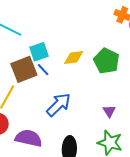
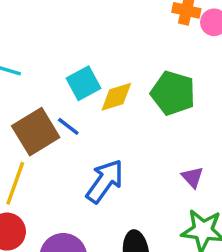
cyan square: (39, 52) -> (84, 83), moved

